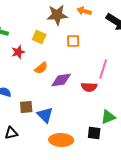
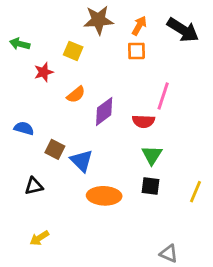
orange arrow: (84, 11) -> (139, 26), moved, turned 104
orange square: (73, 41) -> (136, 51), moved
purple diamond: (61, 80) -> (104, 111), turned -30
brown square: (26, 107) -> (55, 149), turned 32
green triangle: (108, 117) -> (152, 155), moved, turned -35

